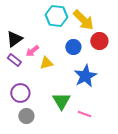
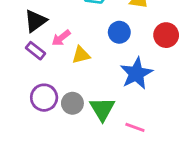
red circle: (99, 41) -> (166, 35), moved
gray circle: (26, 116) -> (72, 103), moved

